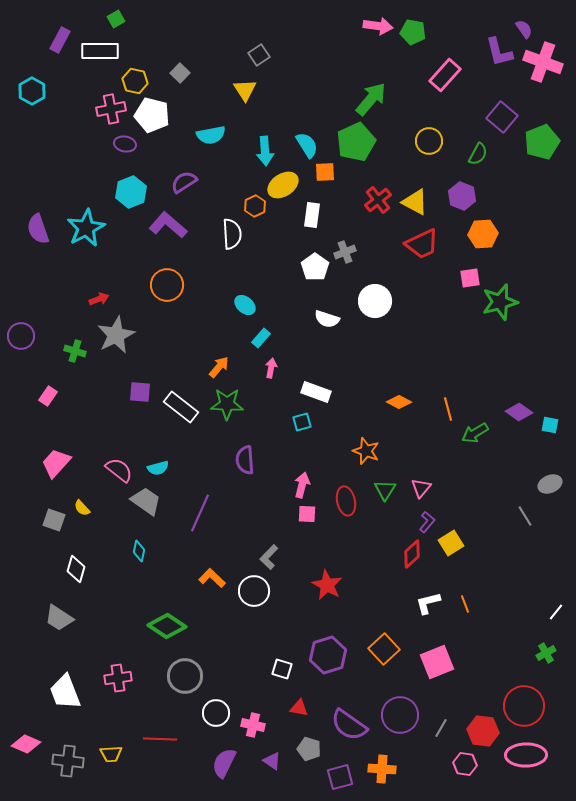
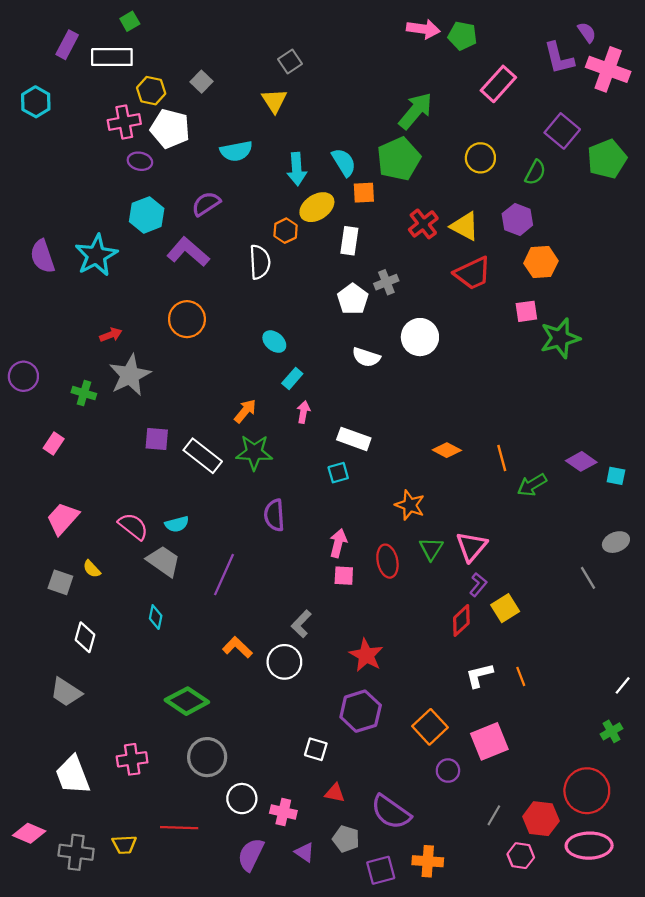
pink triangle: (421, 488) -> (471, 547), size x1.4
purple hexagon: (328, 655) -> (361, 711), moved
purple circle: (400, 715) -> (448, 771), moved, size x0.6

